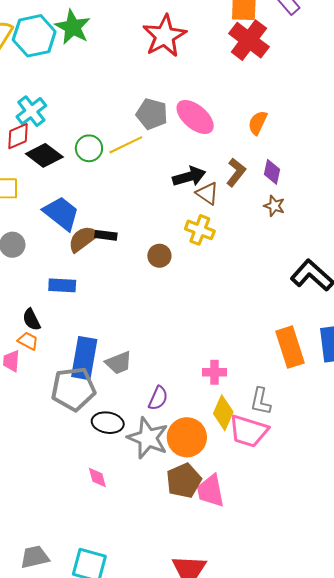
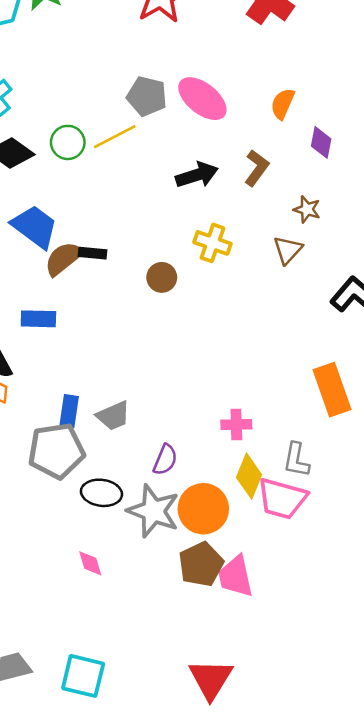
purple diamond: (272, 172) -> (321, 142), moved
brown triangle: (207, 193) -> (288, 250), moved, turned 40
blue rectangle: (84, 358) -> (69, 411), size x0.6

